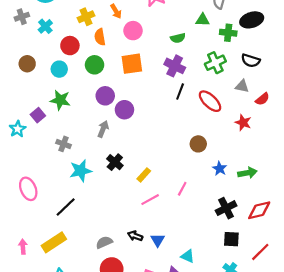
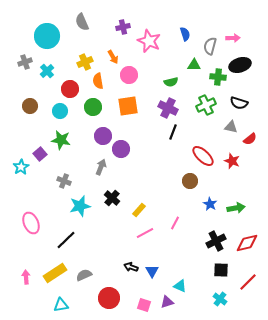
red ellipse: (210, 101) -> (203, 156), moved
gray semicircle: (104, 242) -> (84, 275), moved

